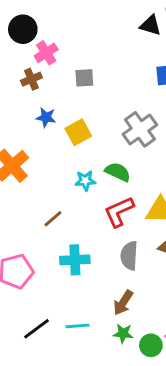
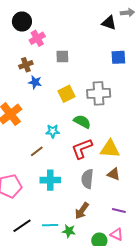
brown cross: (31, 79) -> (26, 65), moved
gray cross: (140, 129) -> (99, 93), turned 30
yellow square: (78, 132) -> (66, 94), moved
cyan star: (85, 181) -> (53, 131), moved
green star: (123, 333) -> (69, 231), moved

